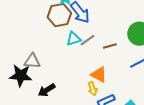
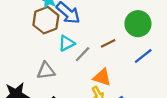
gray line: (88, 40) -> (83, 54), moved
gray triangle: (32, 61) -> (46, 71), moved

